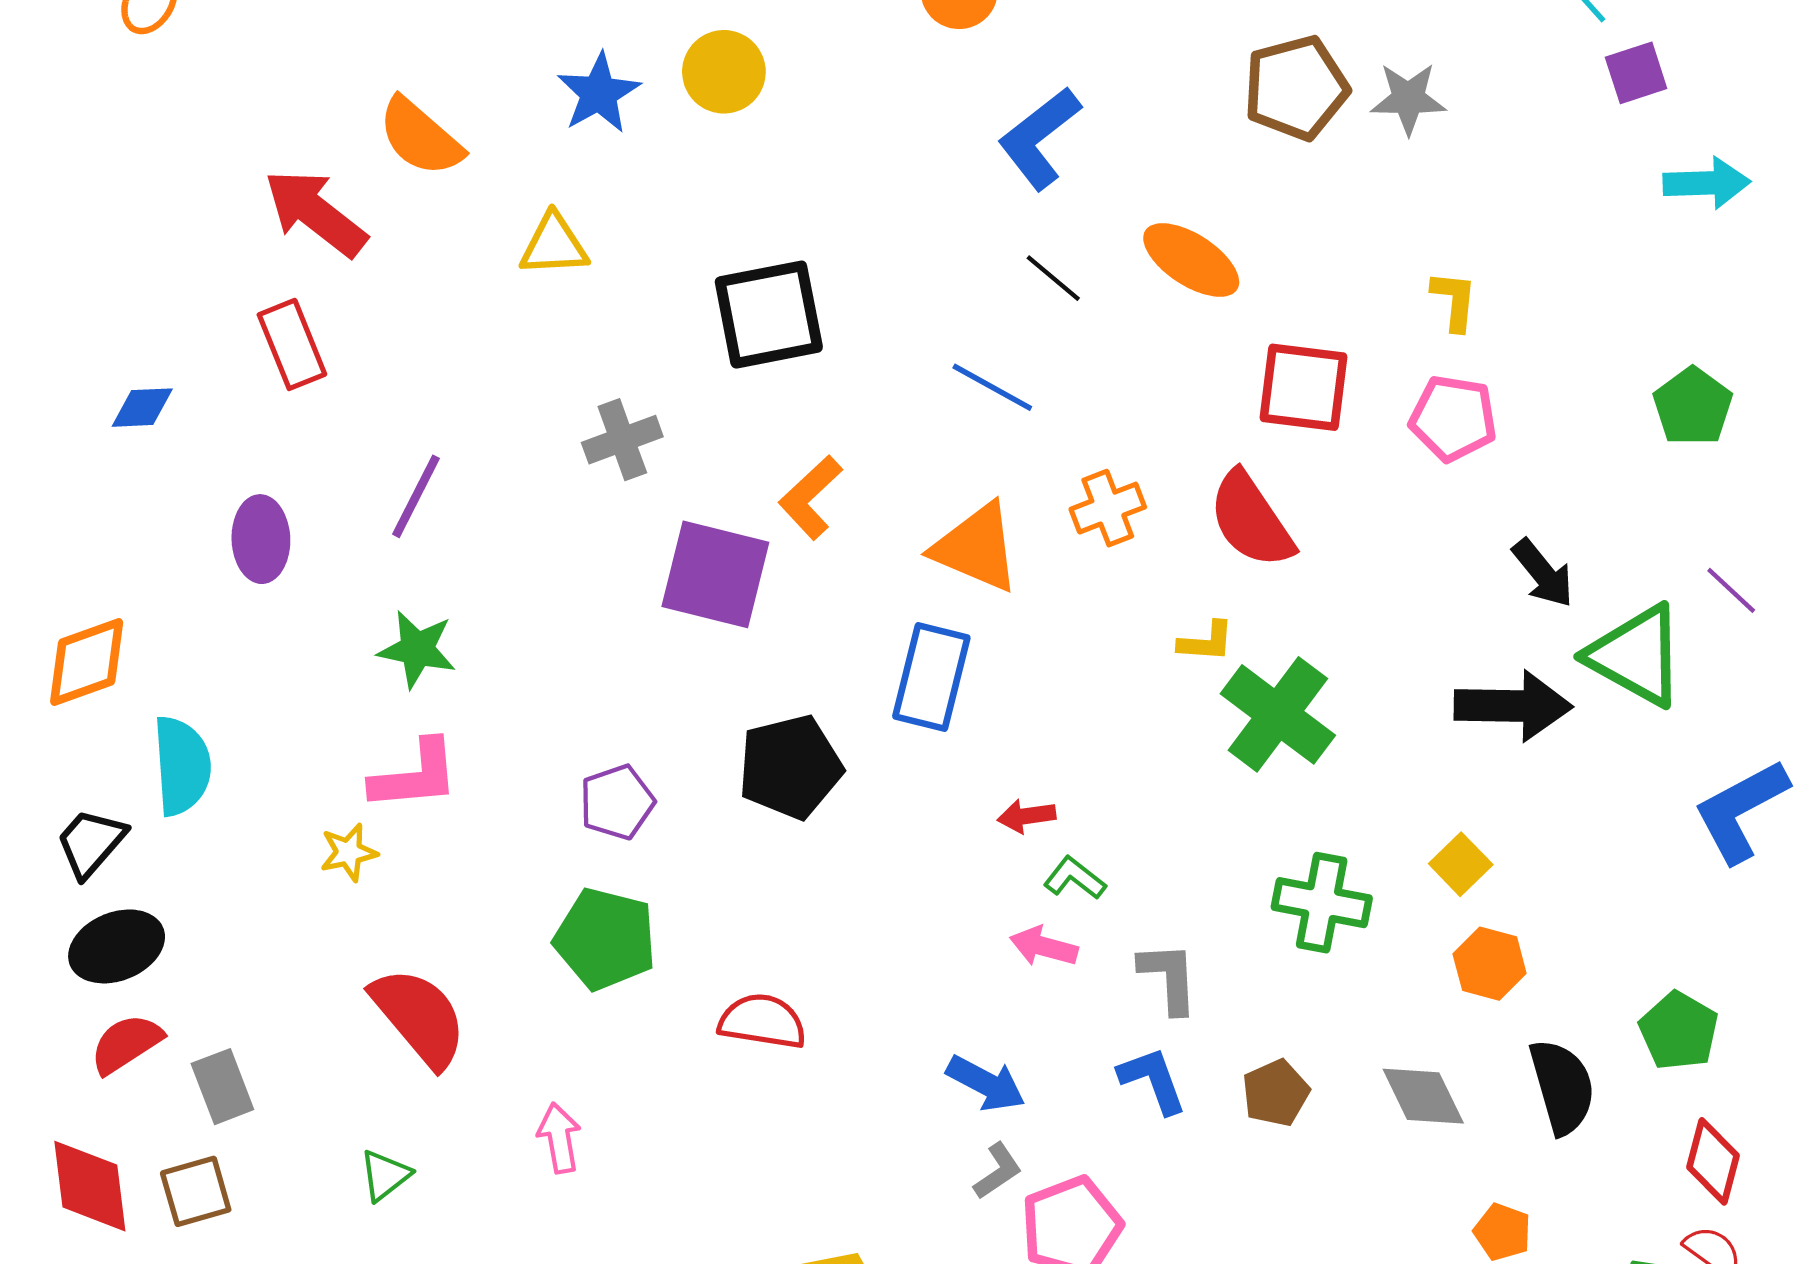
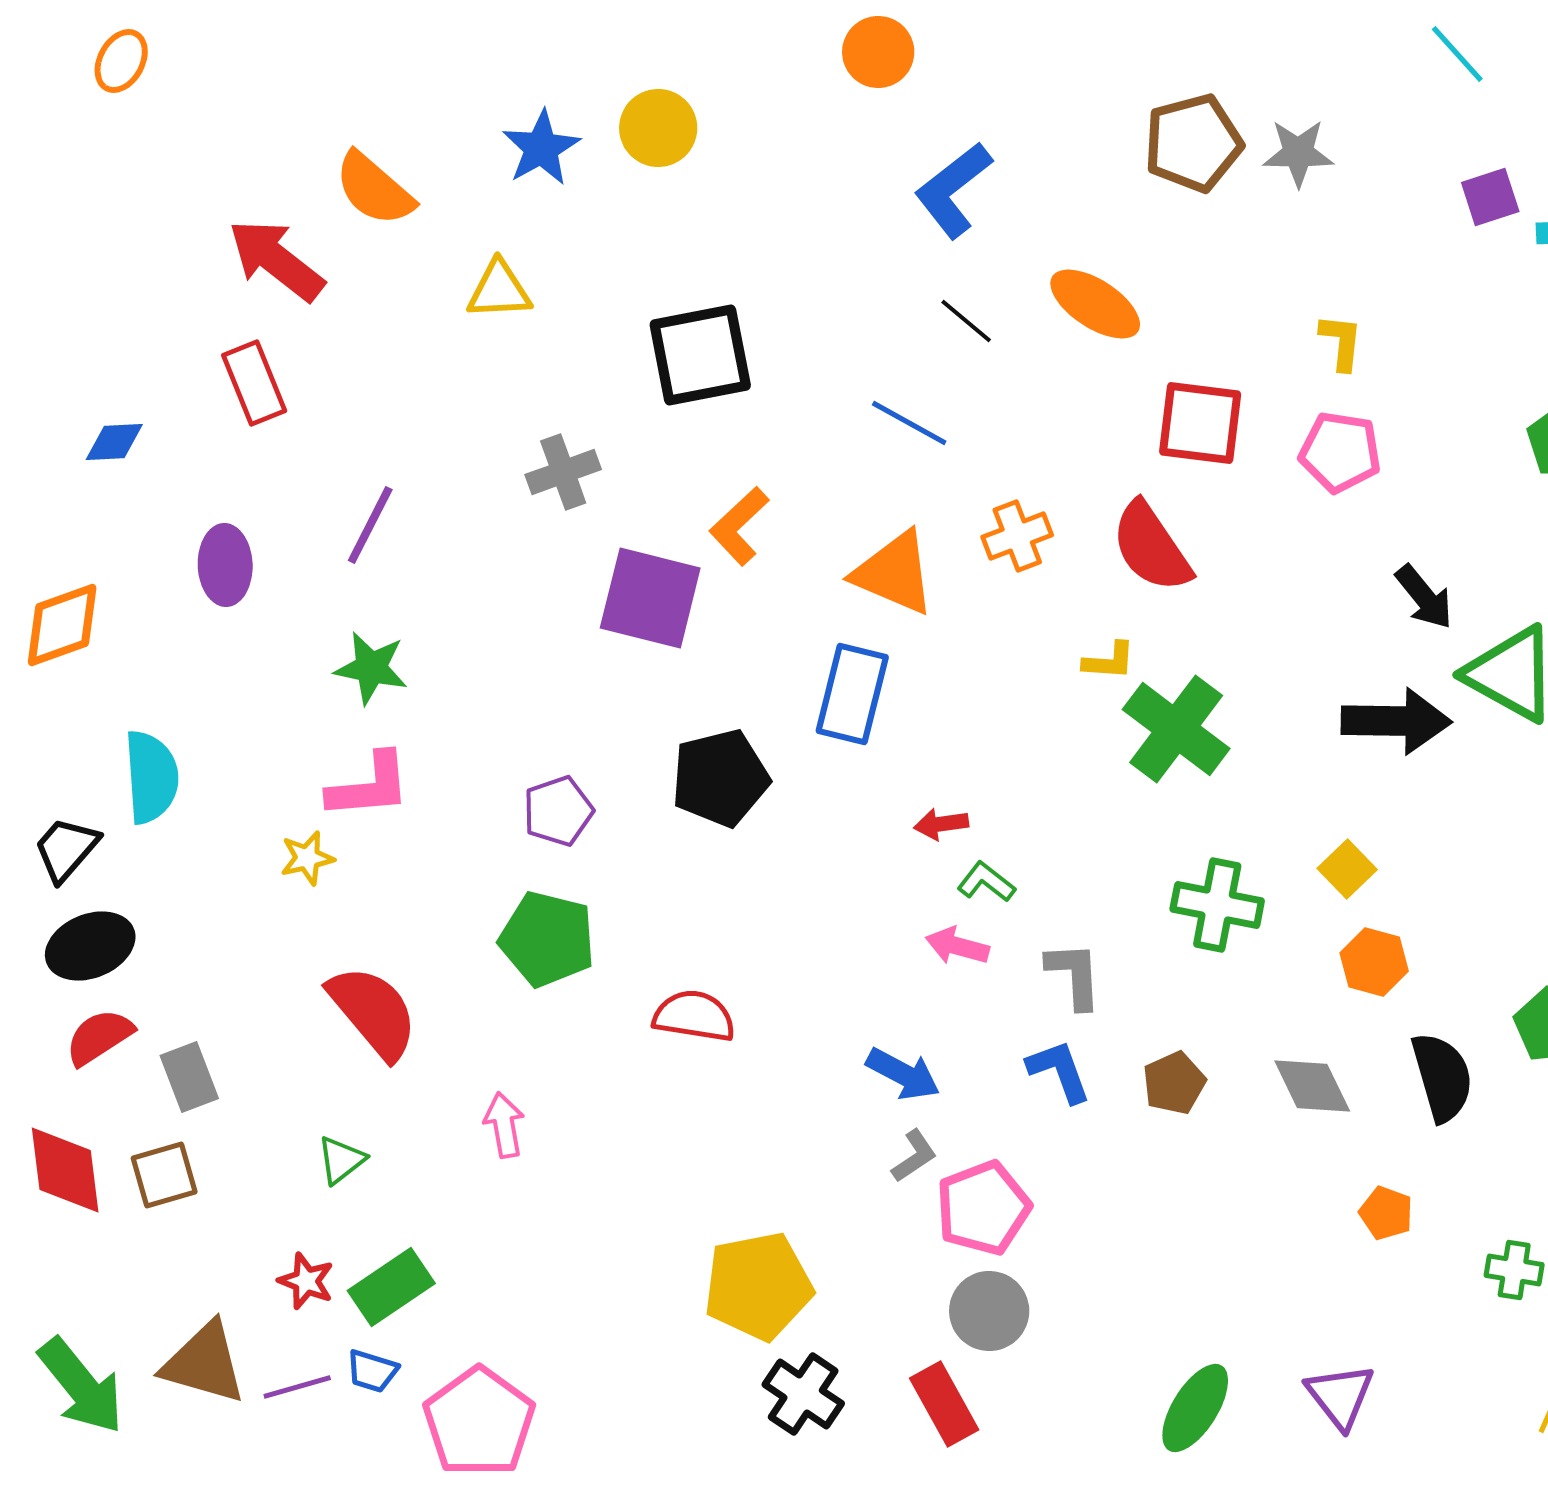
purple square: (1636, 73) -> (1490, 197), moved
orange diamond: (87, 662) -> (62, 625), moved

